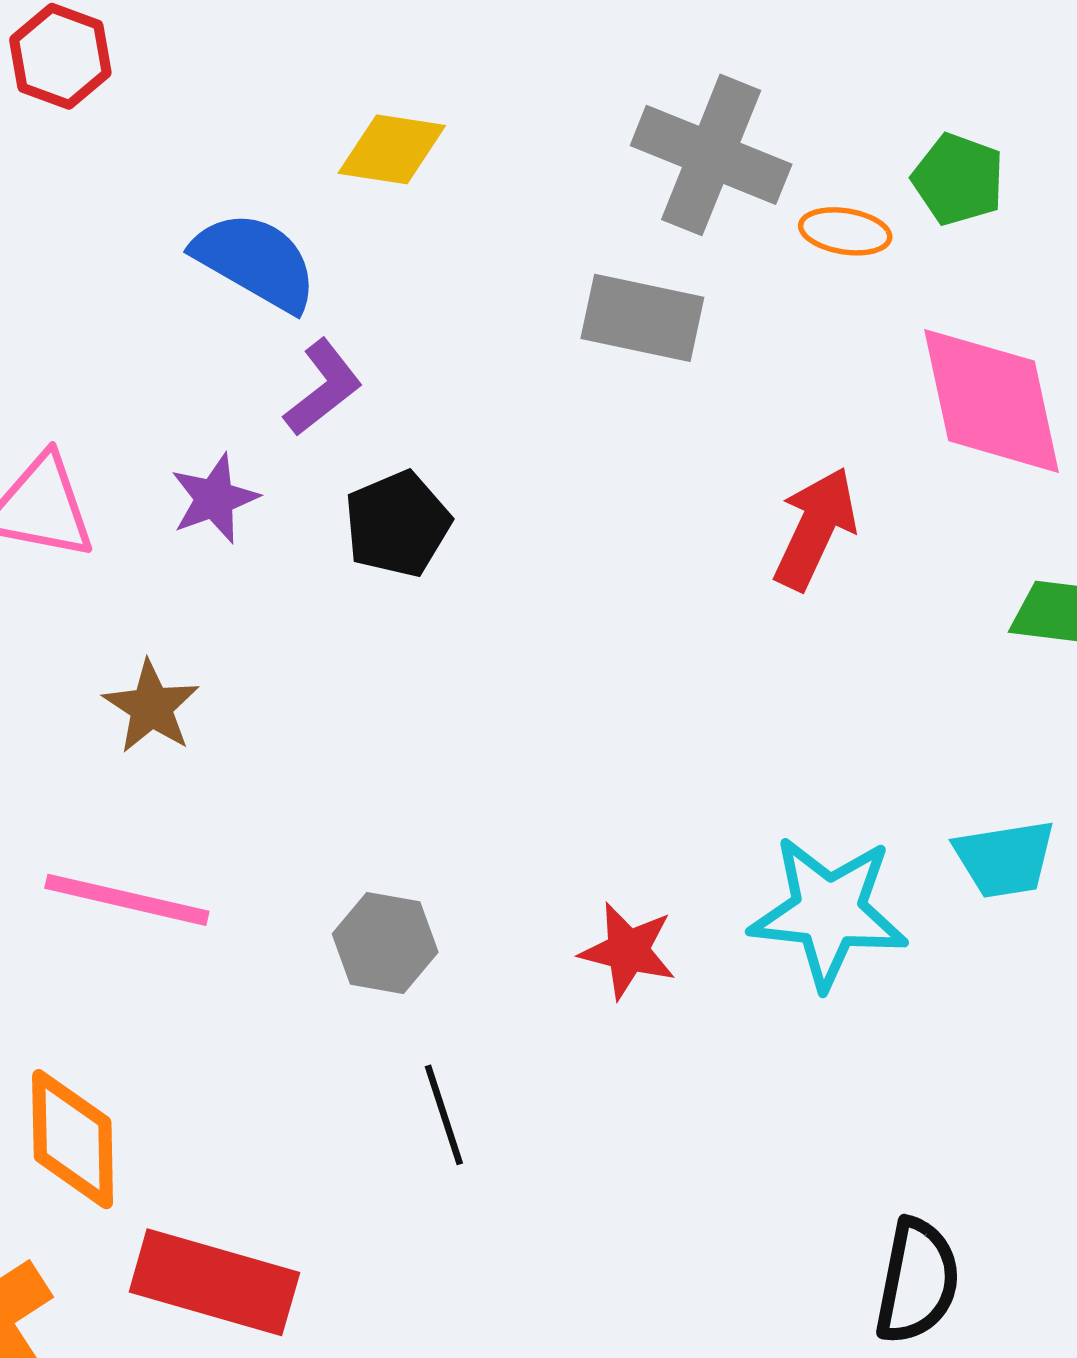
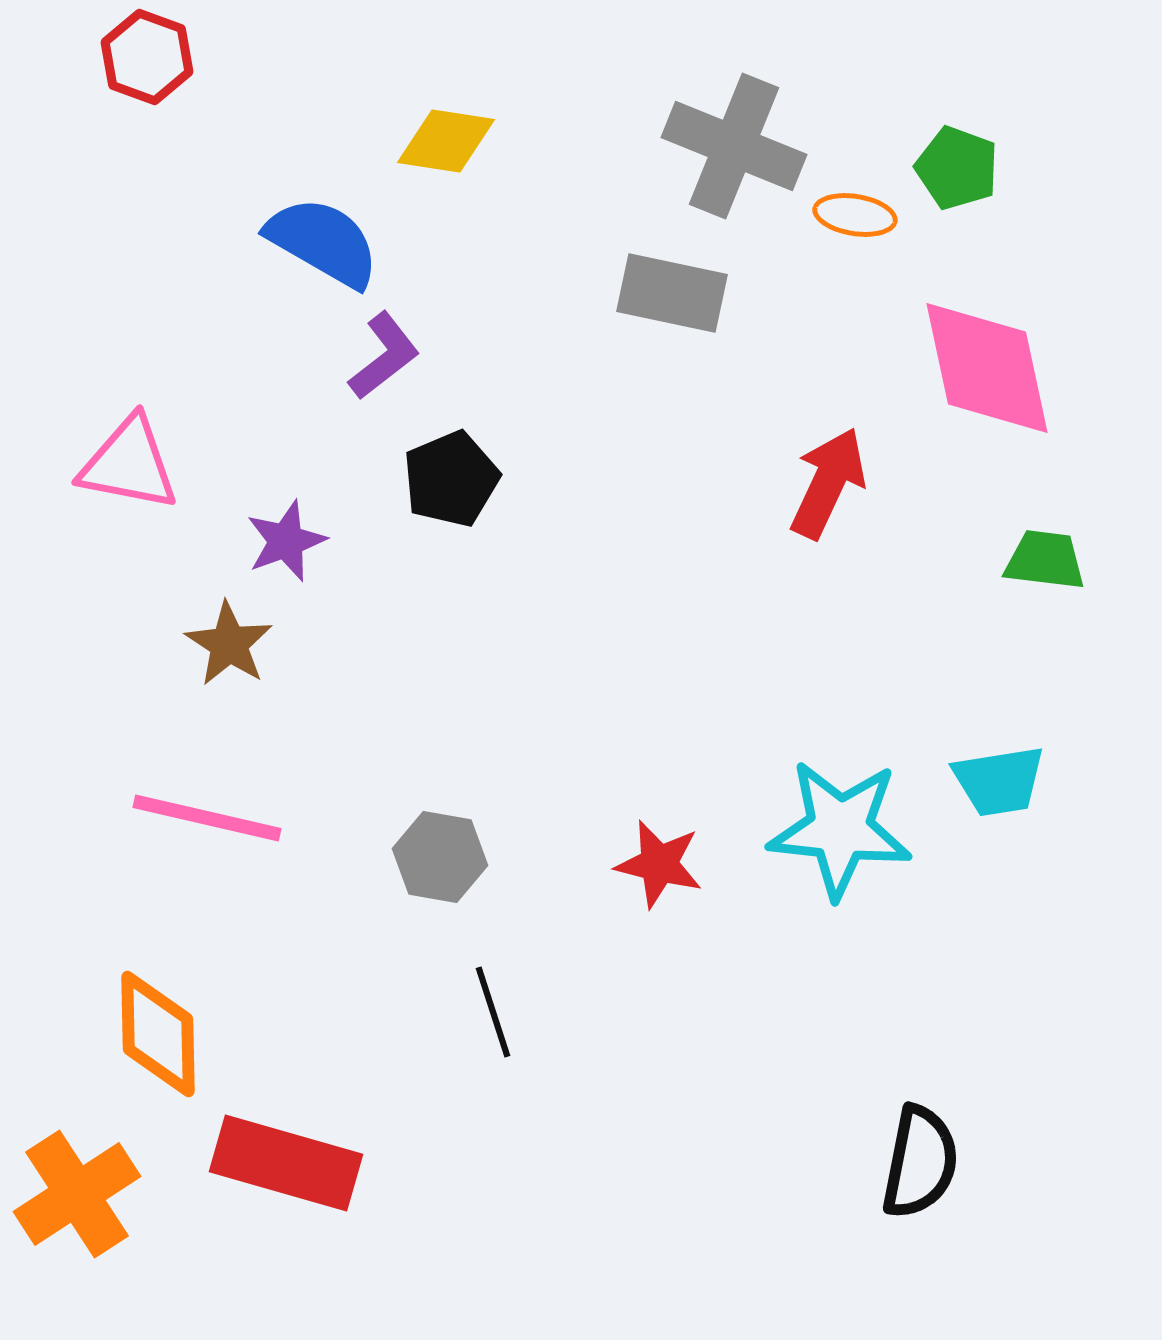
purple star: (214, 499) -> (286, 541), moved

